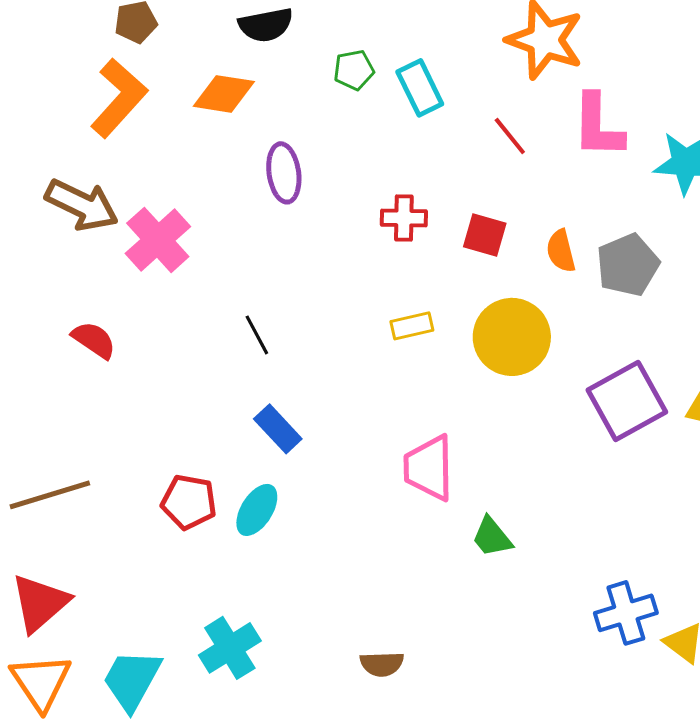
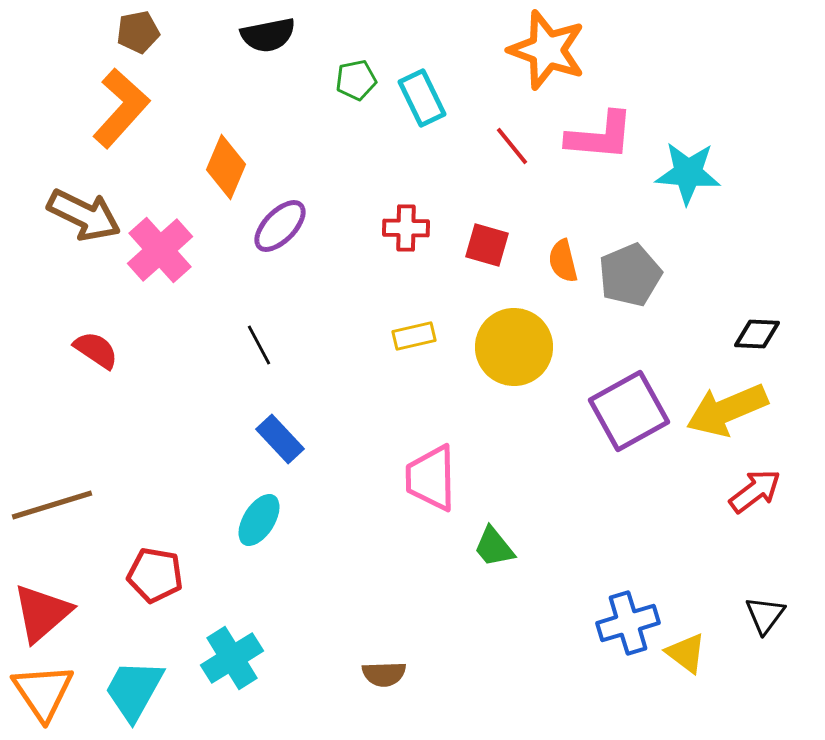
orange diamond: (224, 94) -> (226, 167), moved, turned -76
pink L-shape: (598, 126) -> (600, 136), turned -86
purple ellipse: (284, 173) -> (280, 226), moved, turned 52
red pentagon: (189, 502) -> (155, 575), moved

